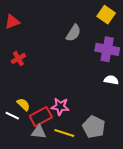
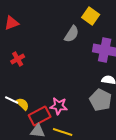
yellow square: (106, 15) -> (91, 16), moved
white line: (12, 116) -> (12, 100), moved
gray pentagon: (94, 127) -> (101, 100), moved

